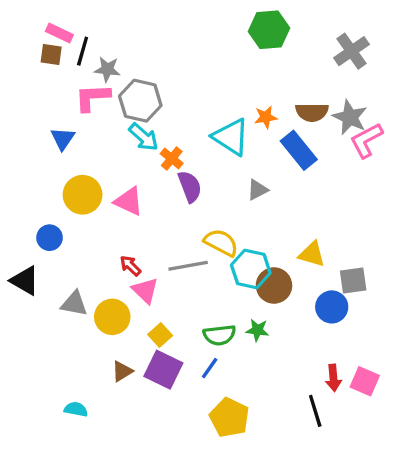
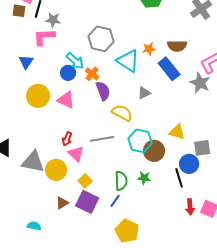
gray hexagon: (140, 101) -> (101, 39), moved
gray star: (350, 117) -> (200, 83), moved
blue circle: (50, 238) -> (68, 73), moved
yellow semicircle: (221, 243) -> (122, 113), moved
red arrow: (130, 266) -> (67, 139), turned -112
gray triangle: (74, 304) -> (33, 162), size x1.4
green semicircle: (219, 335) -> (121, 181), turned -84
black line: (315, 411) -> (179, 178), moved

